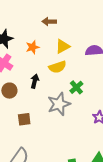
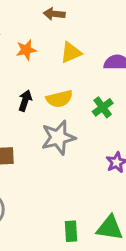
yellow semicircle: (57, 67) -> (59, 99), moved
green cross: (76, 87) -> (103, 107), moved

